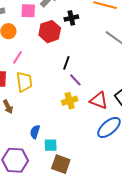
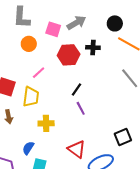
pink line: (17, 57) -> (39, 73), moved
red triangle: (99, 100) -> (77, 149), moved
yellow cross: (70, 101) -> (46, 123), moved

